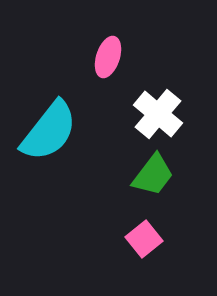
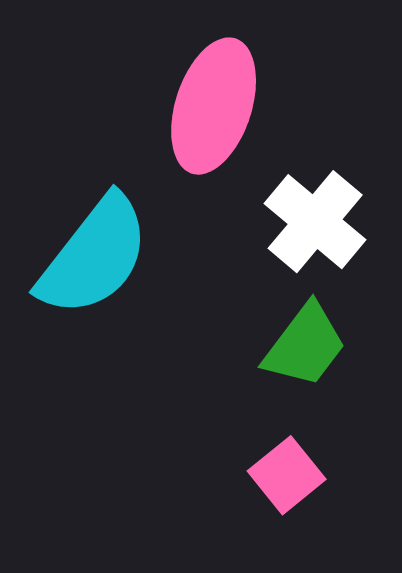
pink ellipse: (108, 57) -> (214, 106), size x1.6

